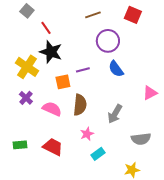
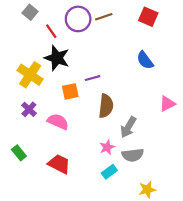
purple circle: (108, 41) -> (78, 19), moved
blue semicircle: (116, 69) -> (145, 60), moved
brown semicircle: (80, 105) -> (106, 106), moved
pink star: (87, 134) -> (107, 147), moved
gray semicircle: (141, 139) -> (133, 155), moved
green rectangle: (20, 145) -> (19, 153), moved, turned 56

